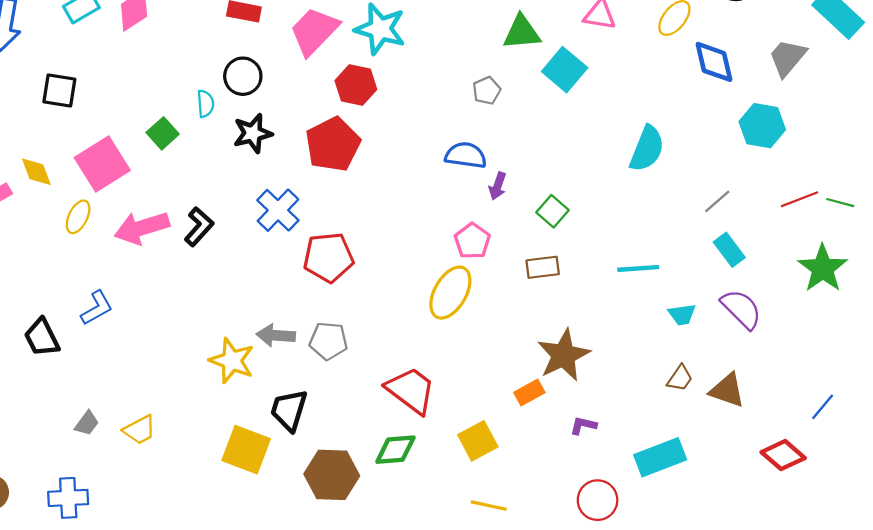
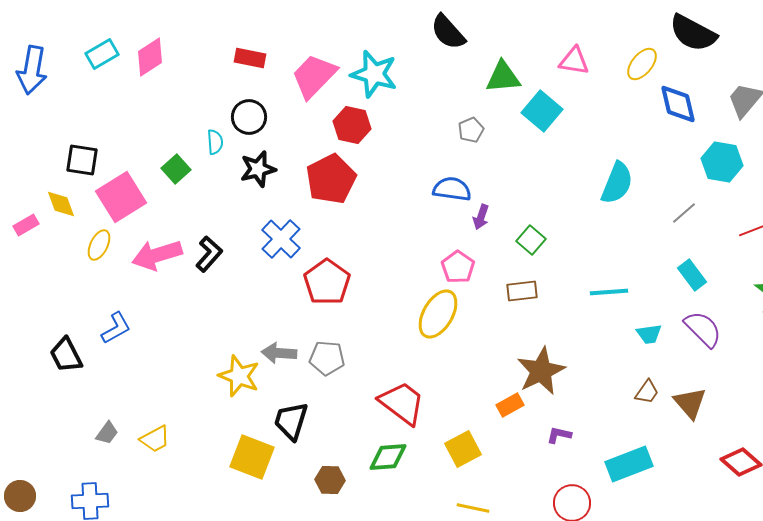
black square: (59, 90) -> (82, 160), moved
gray line: (717, 201) -> (684, 213), moved
red pentagon: (328, 257) -> (327, 282), turned -30
brown triangle: (727, 390) -> (690, 403), turned 30
brown hexagon: (332, 475) -> (330, 480), size x0.6

